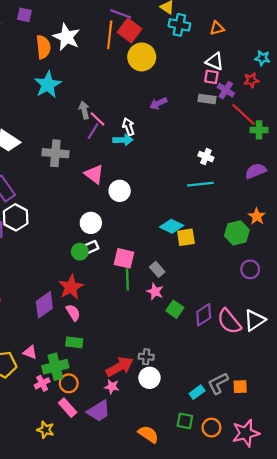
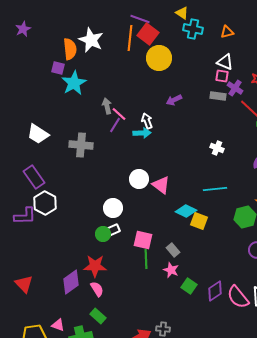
purple square: (24, 15) -> (58, 68), moved
pink triangle: (94, 174) -> (161, 185), moved
cyan line: (200, 184) -> (215, 189), moved
yellow square: (186, 237) -> (199, 221), turned 30
red star: (71, 287) -> (95, 266), turned 30
green rectangle: (74, 342) -> (98, 316), turned 35

